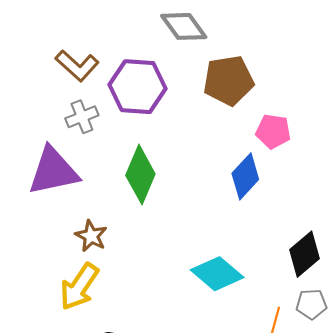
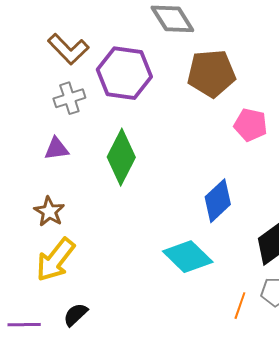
purple triangle: (53, 171) -> (57, 149), moved, size x0.5
blue diamond: (245, 176) -> (218, 201), moved
brown star: (91, 236) -> (49, 212), moved

